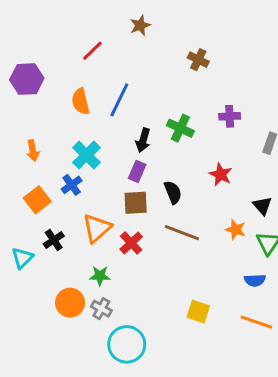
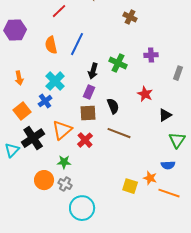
black triangle: (262, 206) -> (165, 115), moved, turned 40
orange star: (236, 230) -> (150, 178), moved
black cross: (54, 240) -> (33, 138), size x1.6

